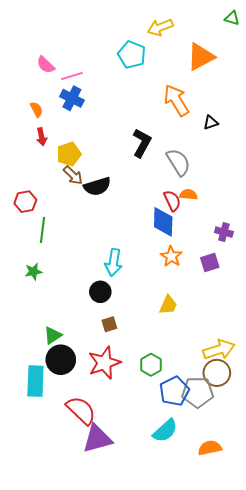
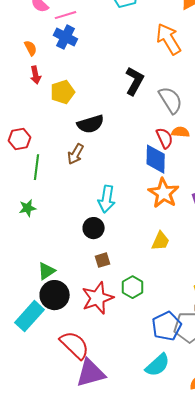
brown arrow: (73, 175) -> (76, 154), moved, turned 75
orange star: (171, 256) -> (164, 193), size x1.4
green hexagon: (151, 365) -> (133, 287), moved
cyan rectangle: (35, 381) -> (30, 316), turned 40

